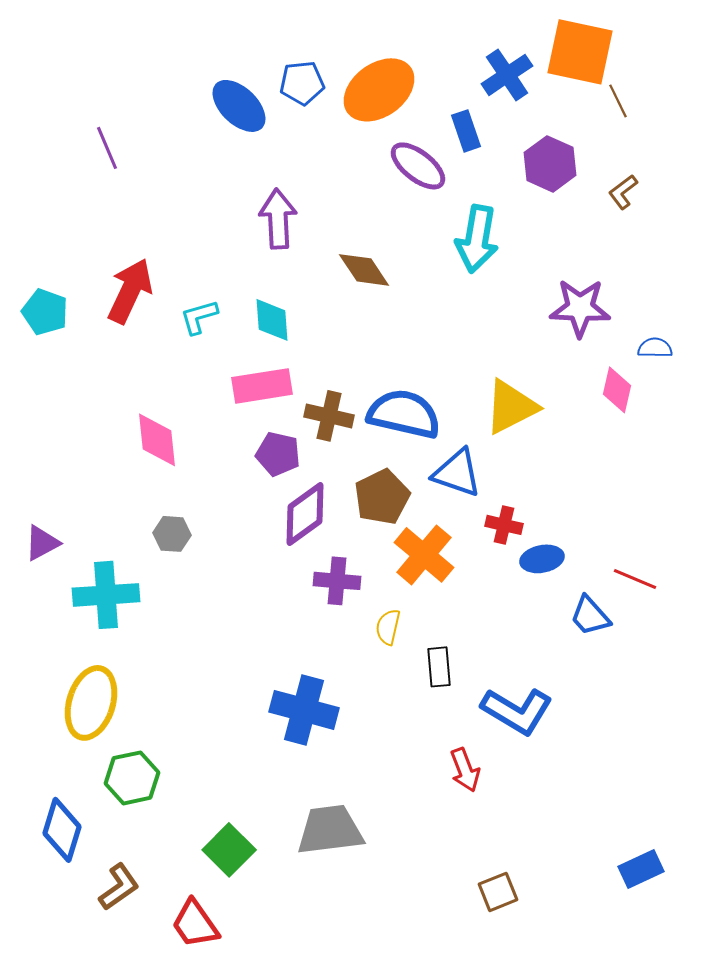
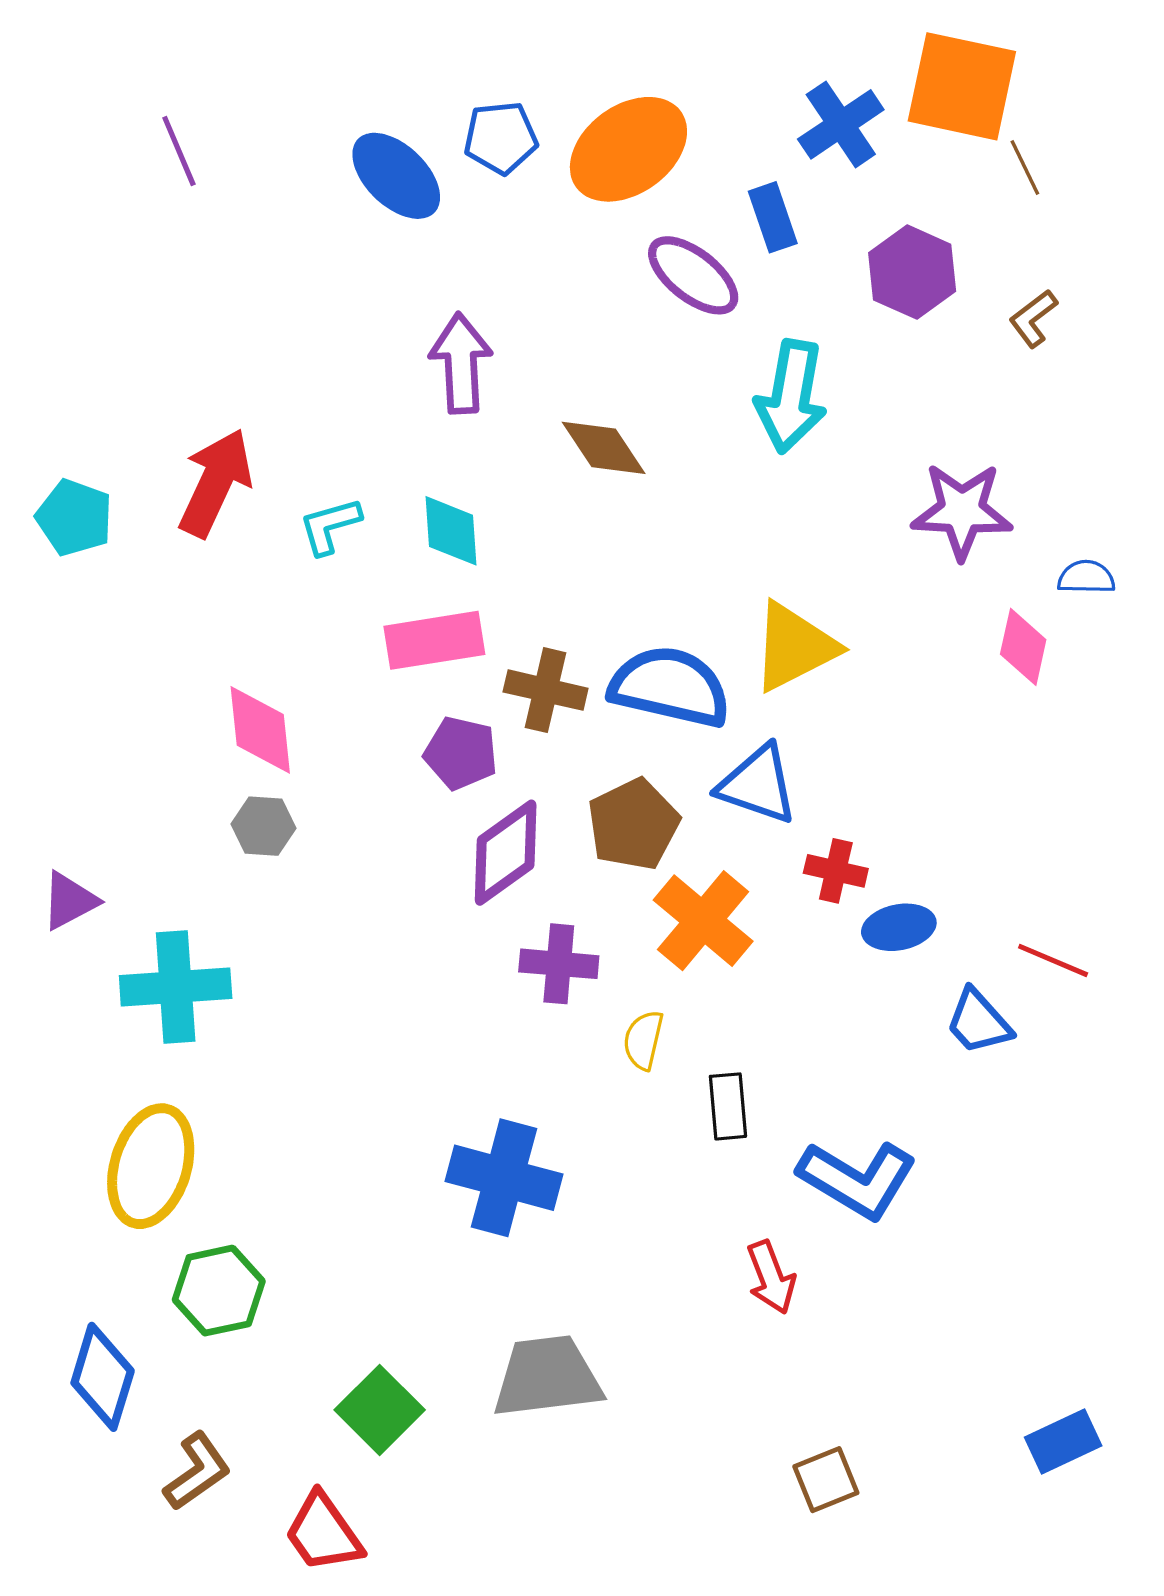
purple line: (107, 148) -> (179, 151), moved
yellow triangle: (511, 407) -> (794, 647), moved
gray hexagon: (172, 534) -> (264, 826), moved

